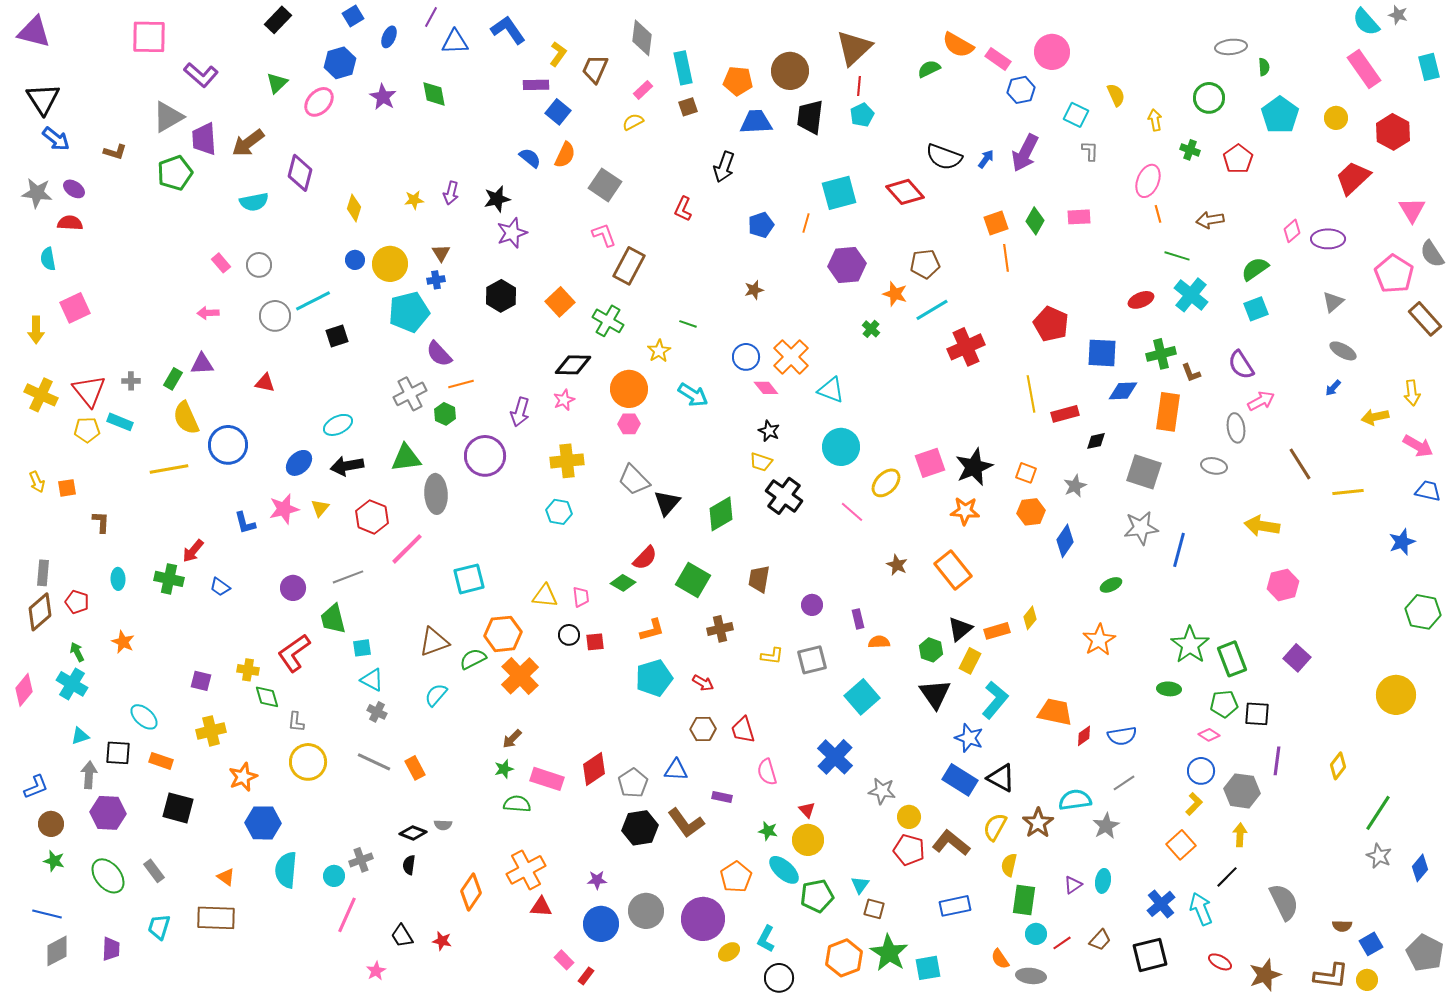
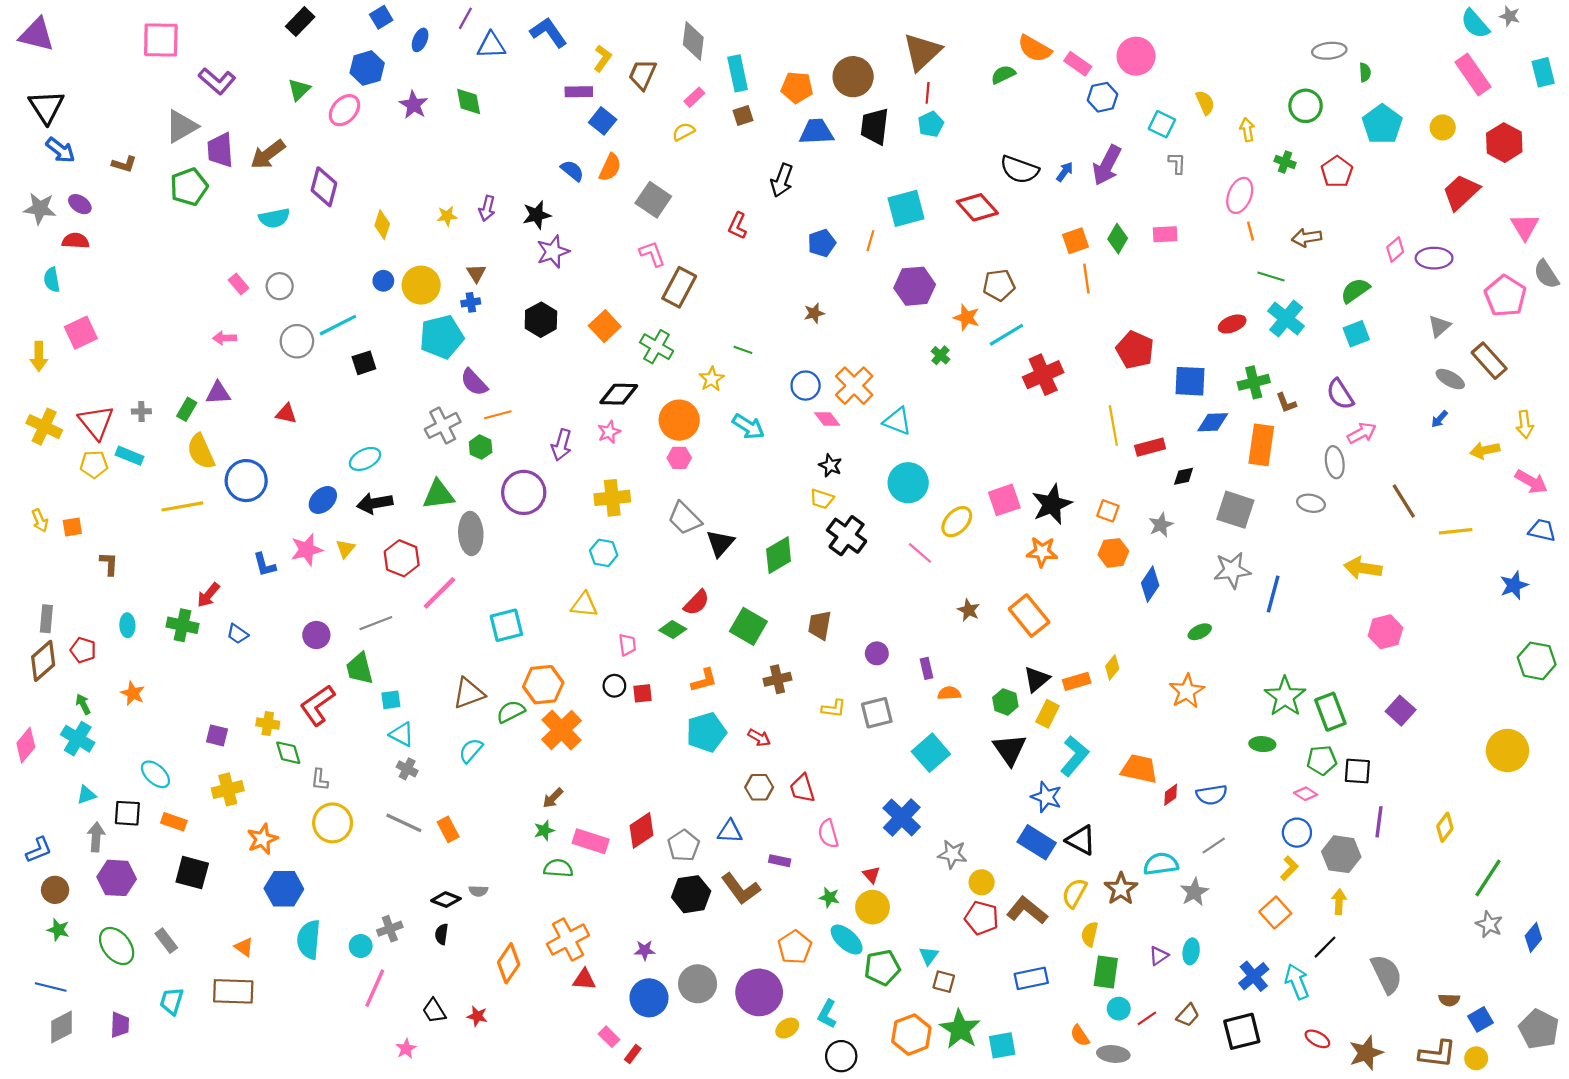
brown rectangle: (1425, 319) -> (1489, 361), moved
yellow triangle: (545, 596) -> (584, 605), moved

